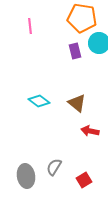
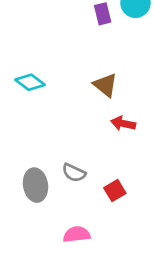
cyan diamond: (39, 101) -> (30, 82), moved
gray semicircle: (54, 167) -> (74, 173), turned -96

